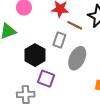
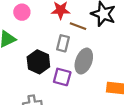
purple square: (46, 79) -> (62, 77), moved

